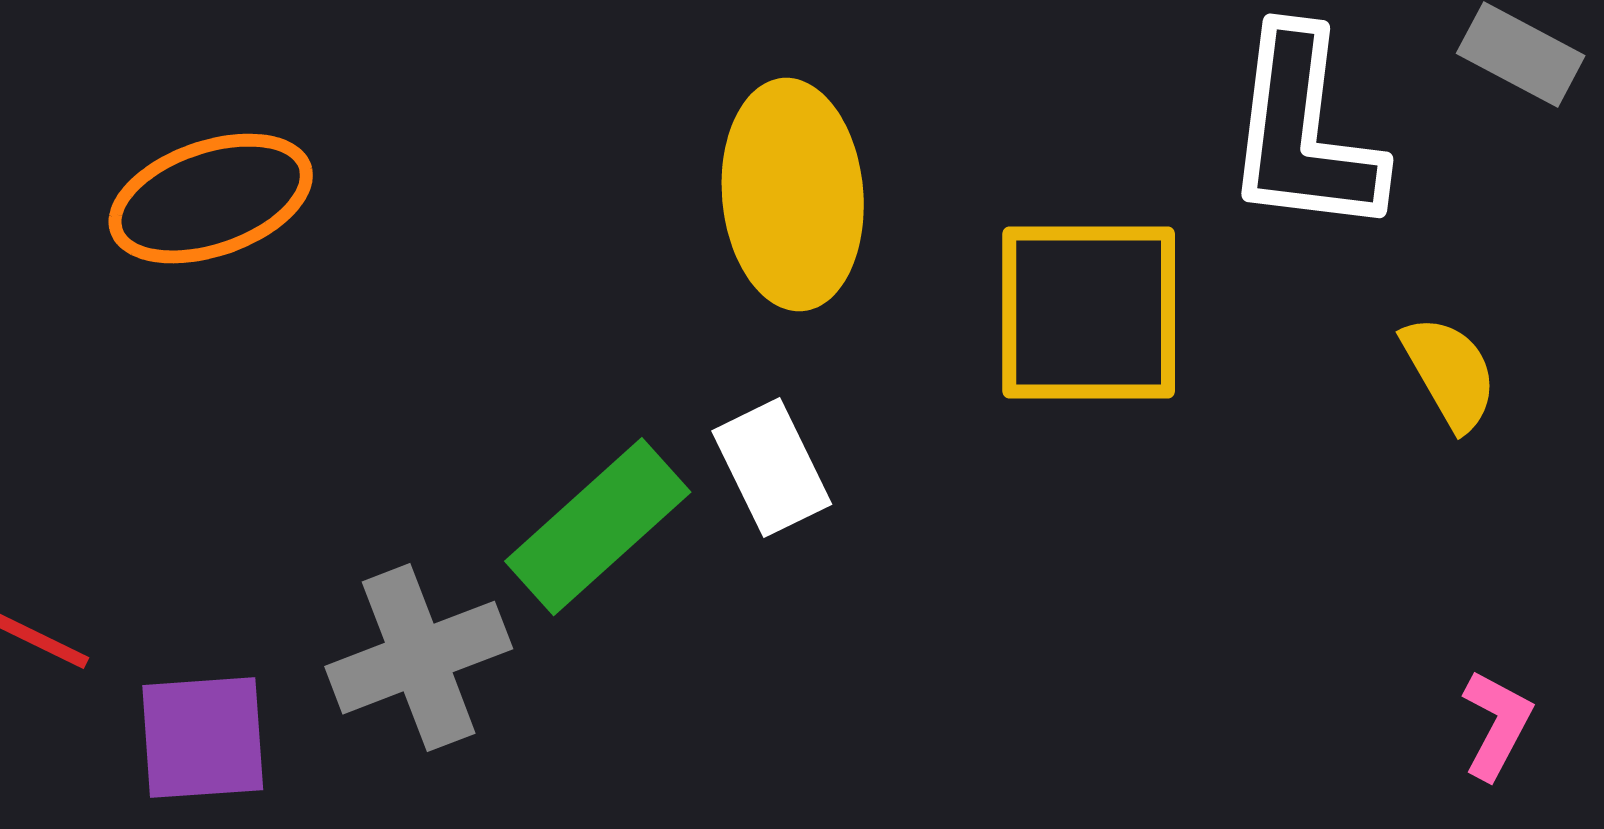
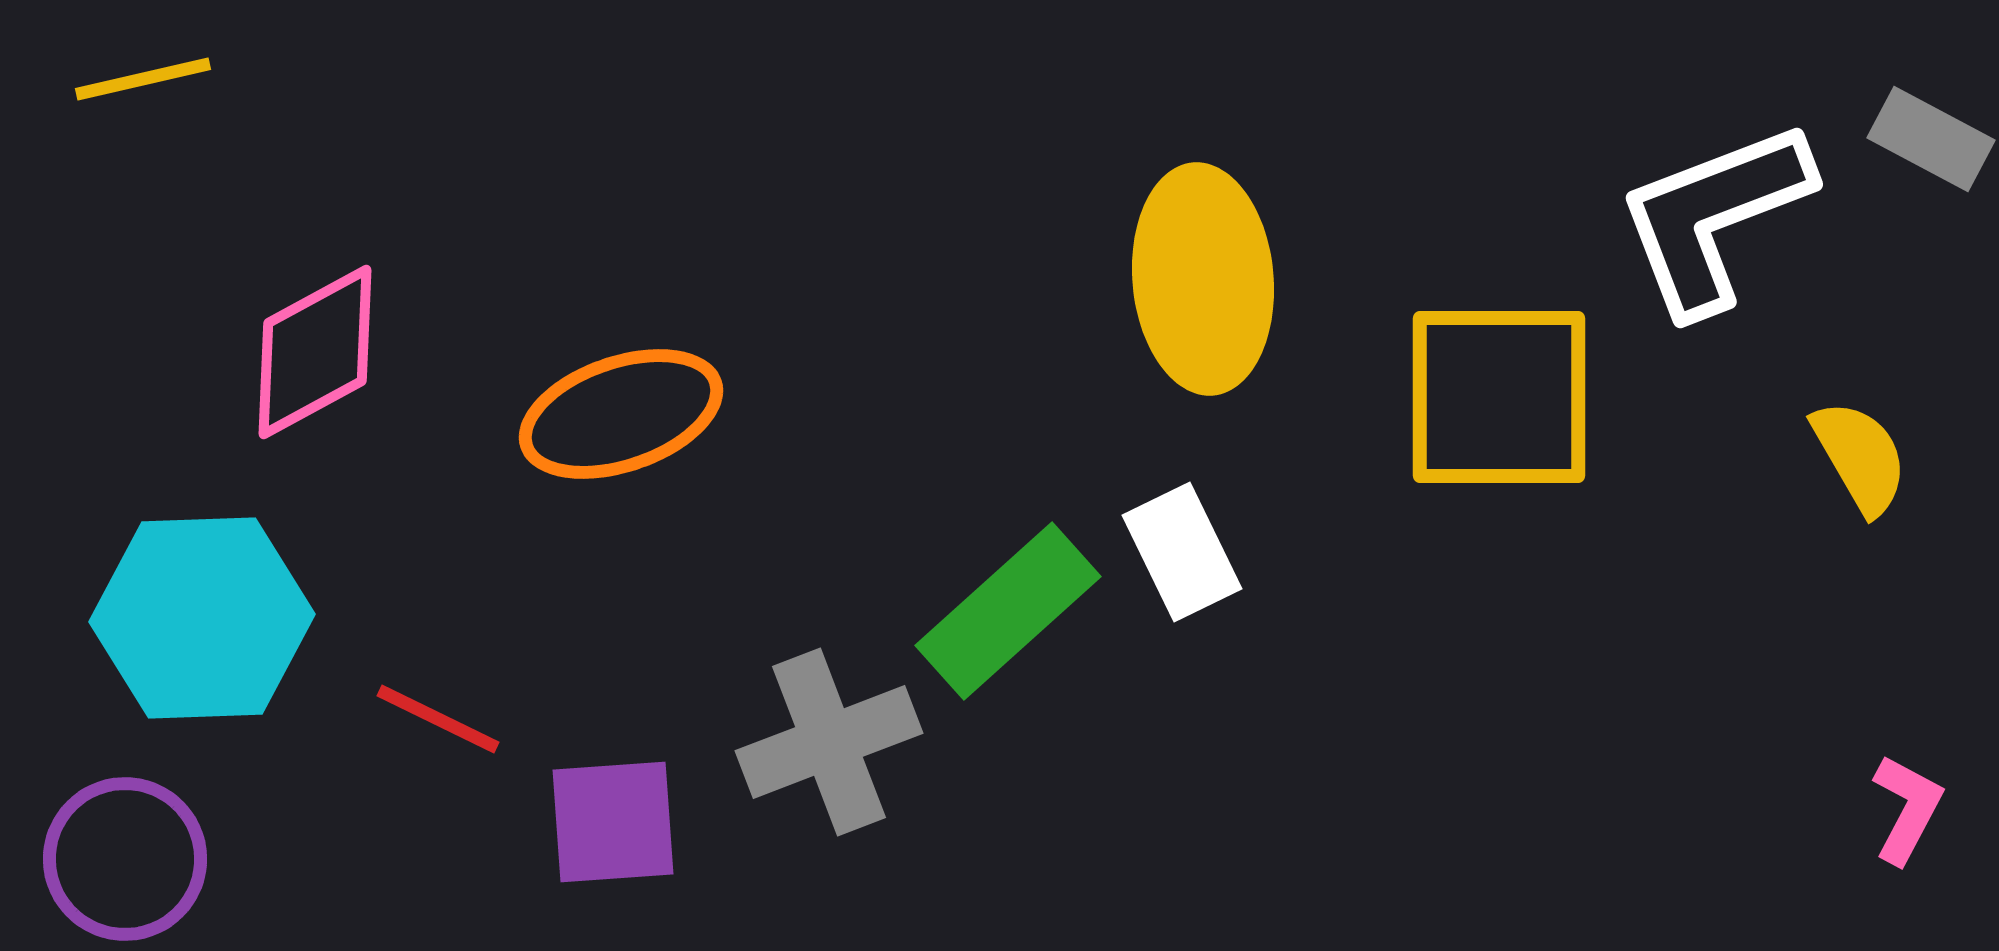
white L-shape: (1304, 133) -> (1714, 217), turned 62
orange ellipse: (211, 199) -> (621, 414), moved

